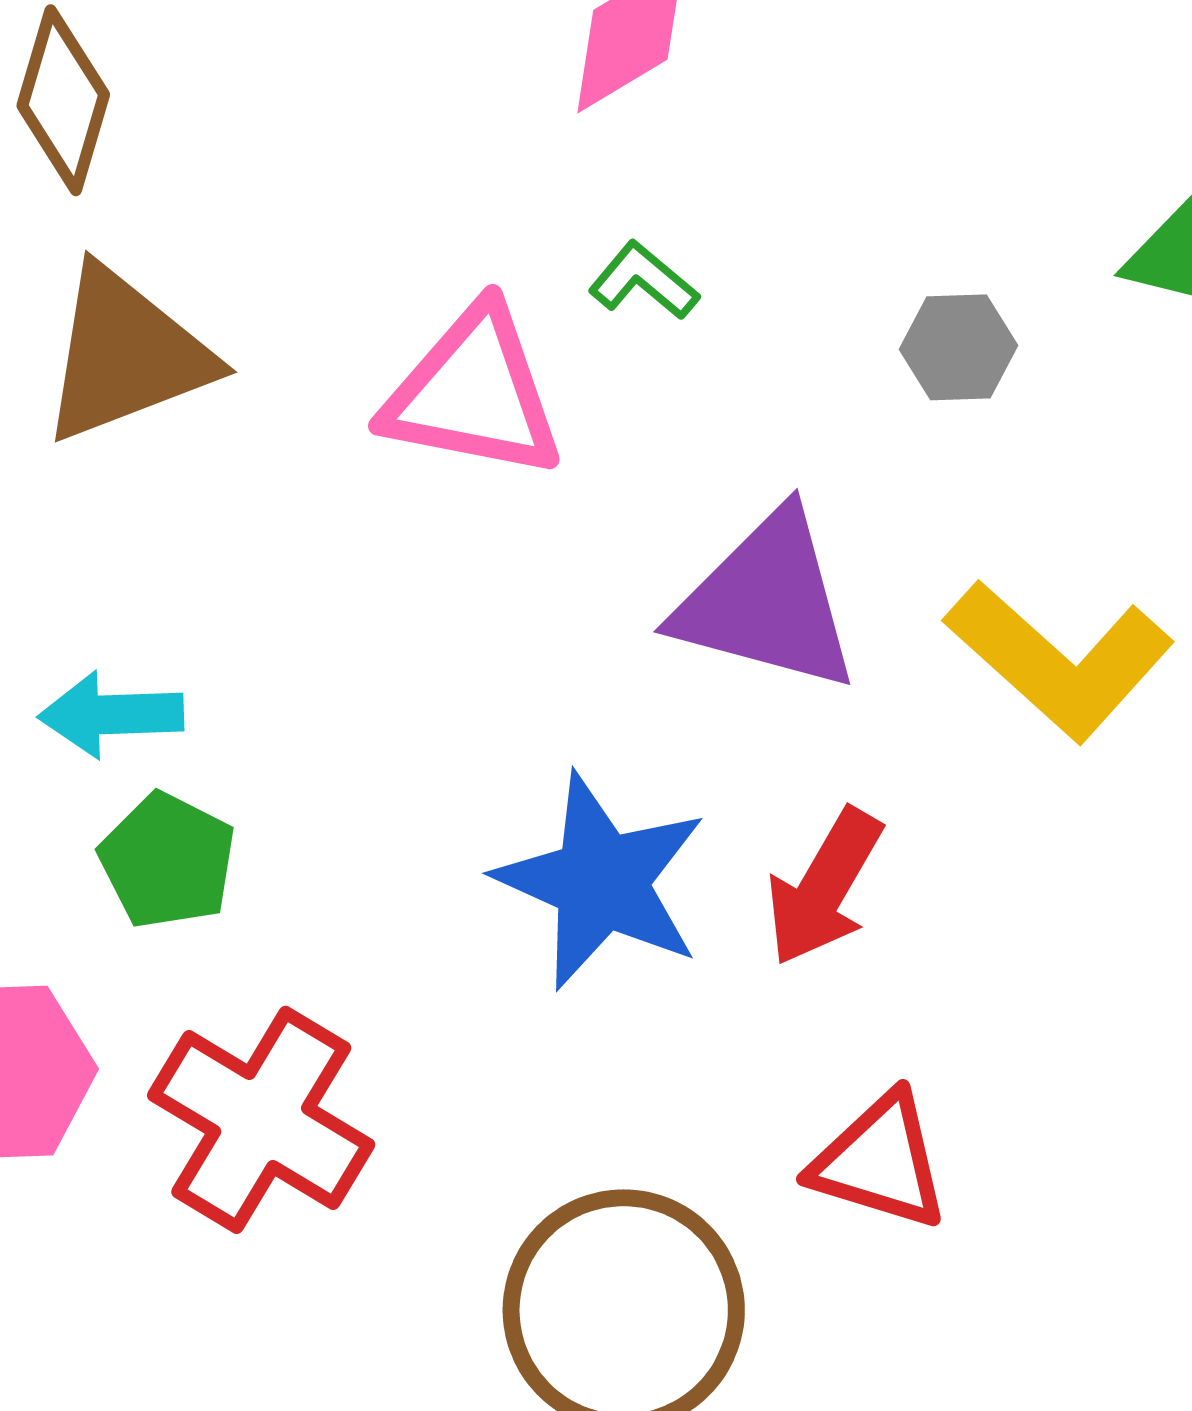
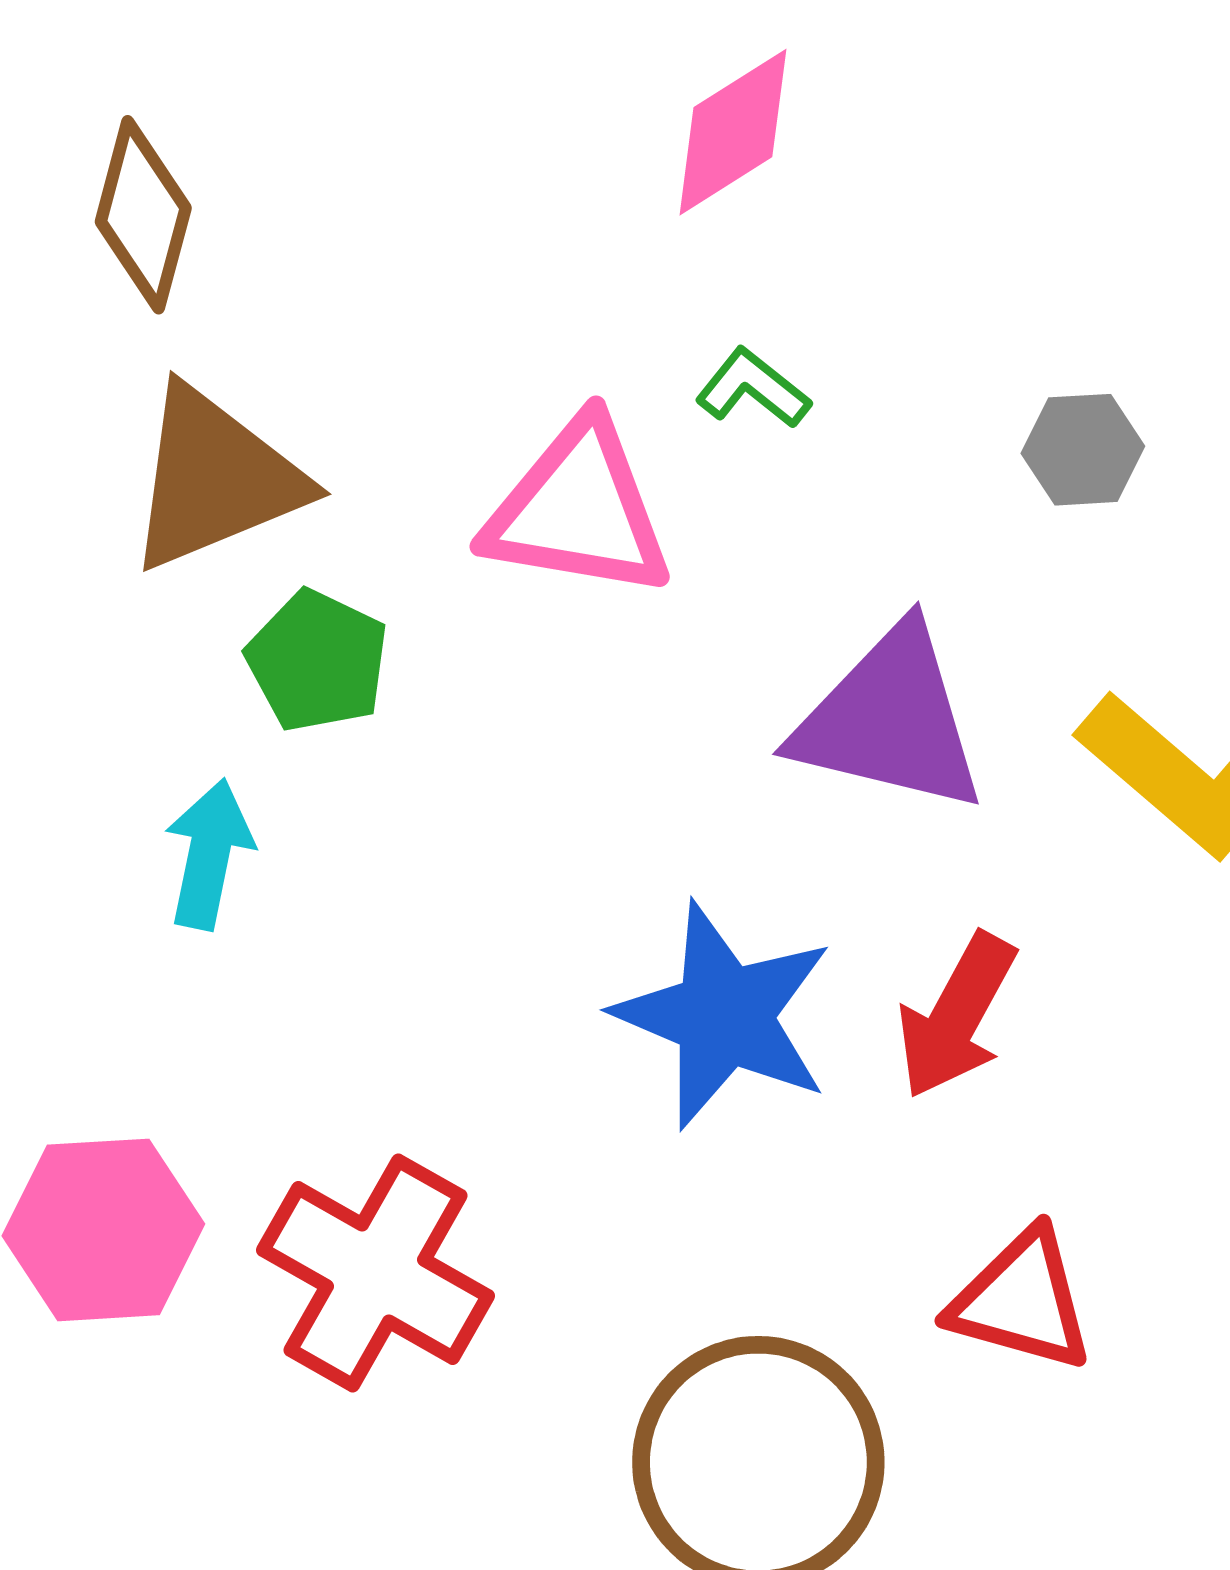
cyan arrow: (111, 715) -> (209, 854), turned 105
green pentagon: (168, 861) -> (317, 661), moved

